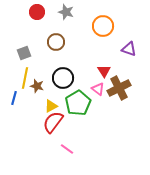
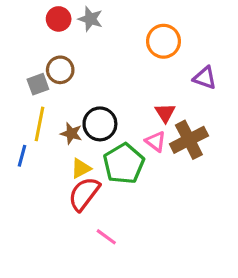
gray star: (66, 12) -> (90, 19), moved
brown circle: (56, 42) -> (60, 70), moved
brown star: (37, 86) -> (71, 133), moved

